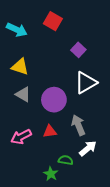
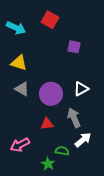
purple square: (78, 50) -> (74, 47), turned -32
white triangle: (86, 83) -> (81, 89), moved, size x0.7
pink arrow: (21, 137) -> (20, 145), moved

